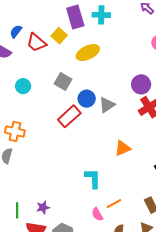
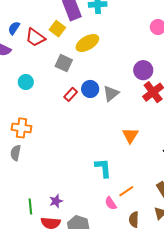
gray square: (63, 82) -> (64, 63), moved
red rectangle: (69, 116) -> (71, 94), moved, size x0.6
orange triangle: (123, 148) -> (130, 135), turned -30

